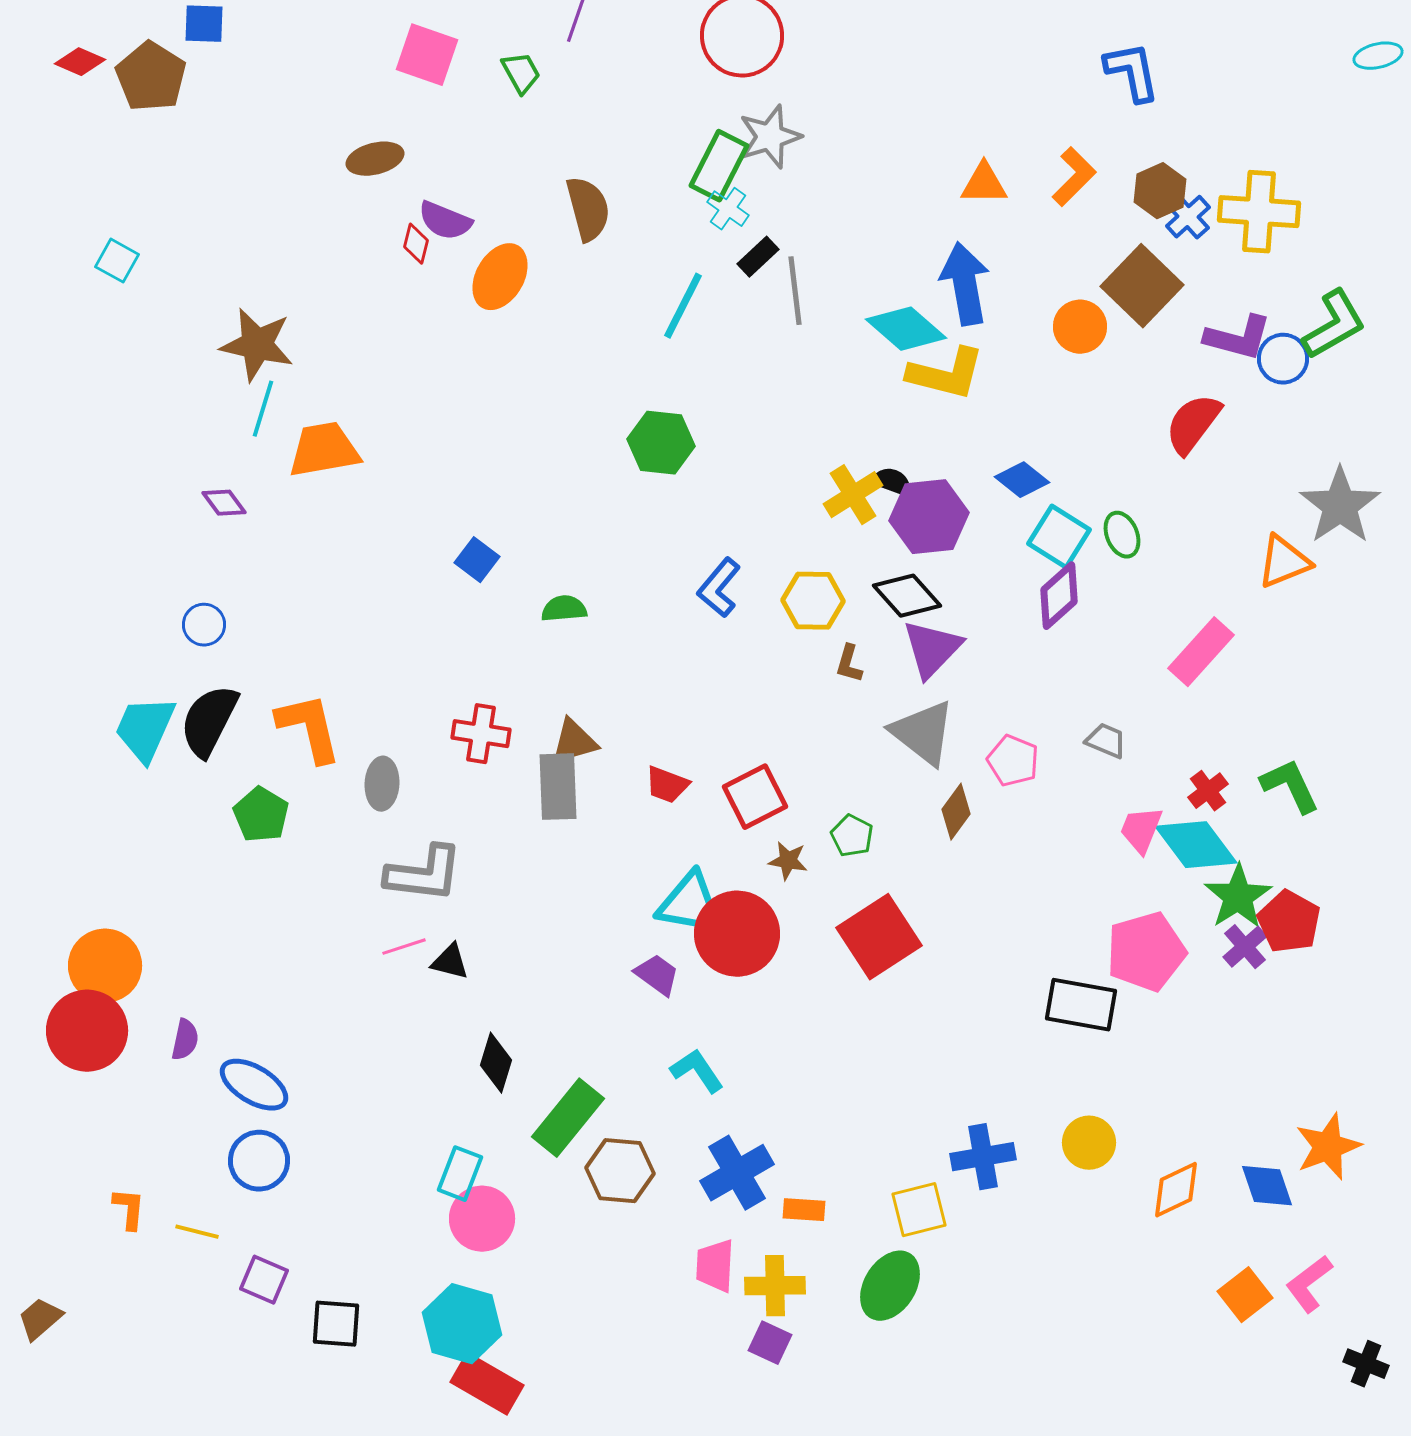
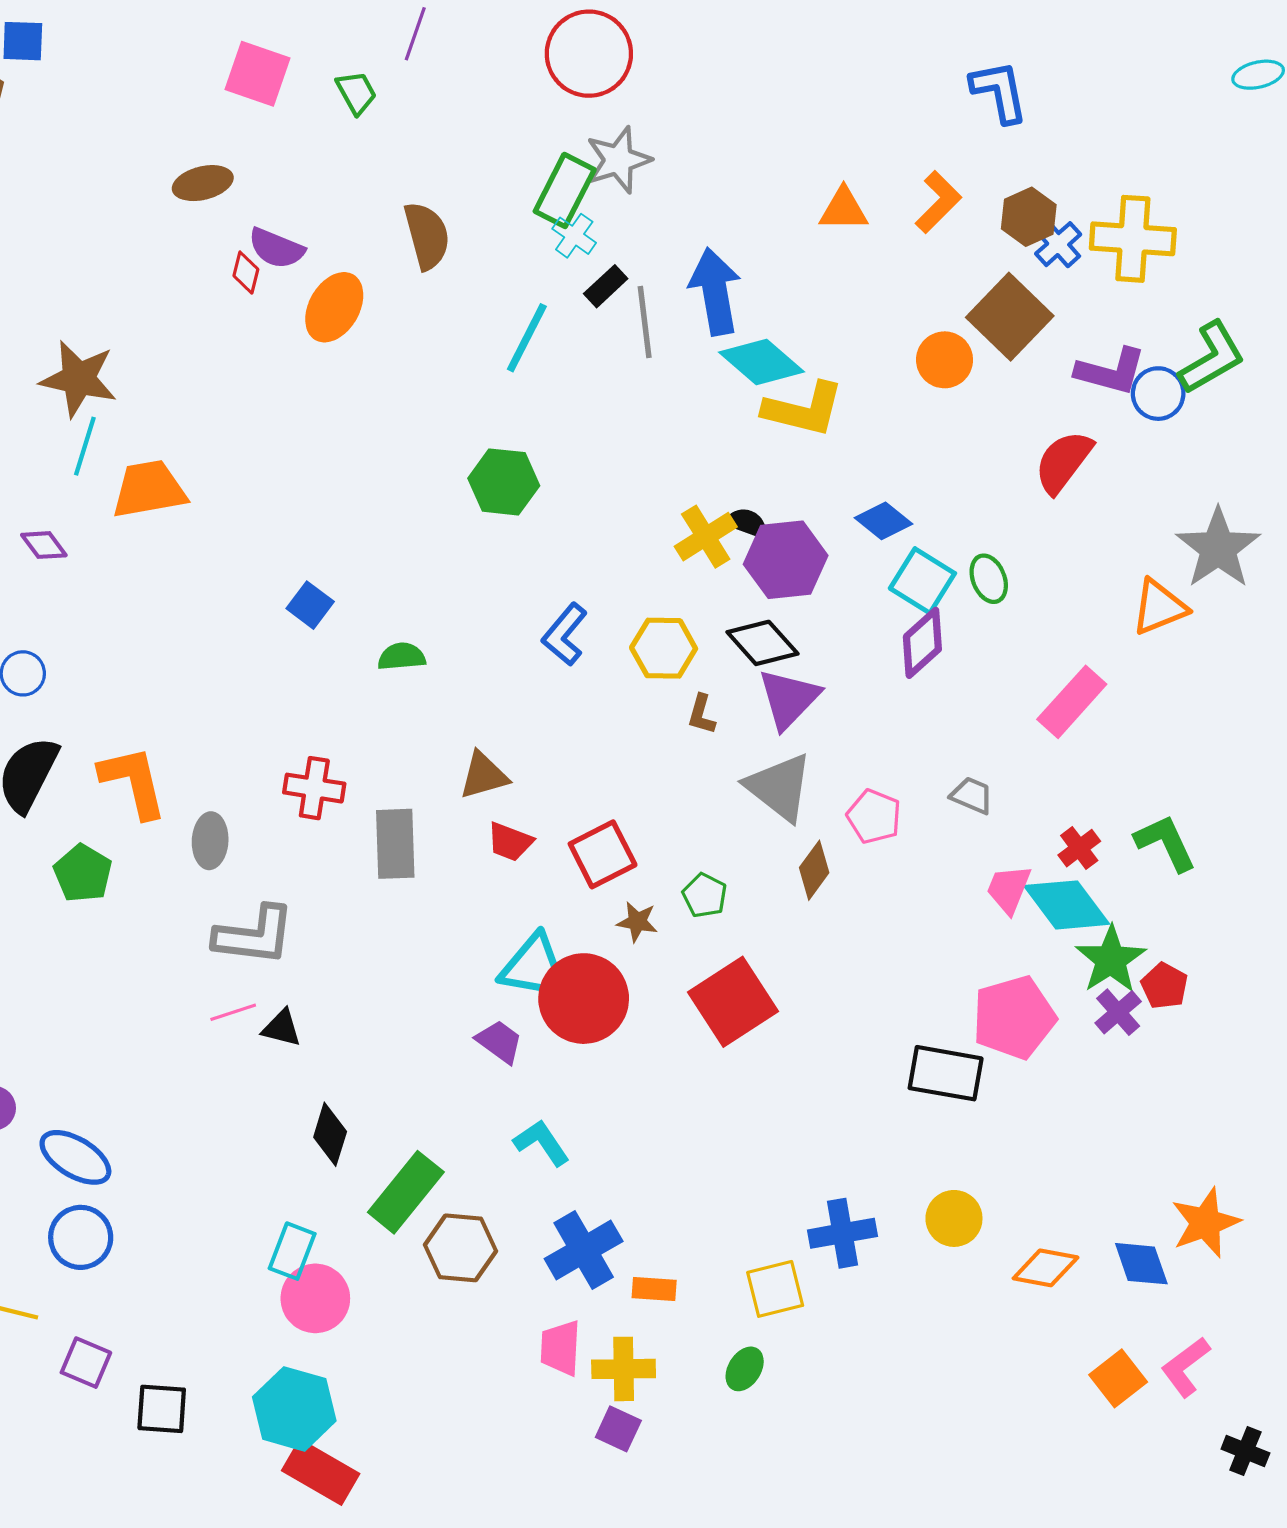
blue arrow: (965, 284) -> (715, 291), moved
brown triangle: (574, 742) -> (484, 775), moved
red pentagon: (1289, 922) -> (1164, 986), size x0.7
orange diamond: (1176, 1190) -> (1046, 1268), turned 36
green ellipse: (890, 1286) -> (745, 1369), size x0.6

